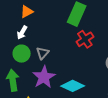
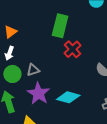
gray triangle: (43, 53) -> (33, 70), turned 40

